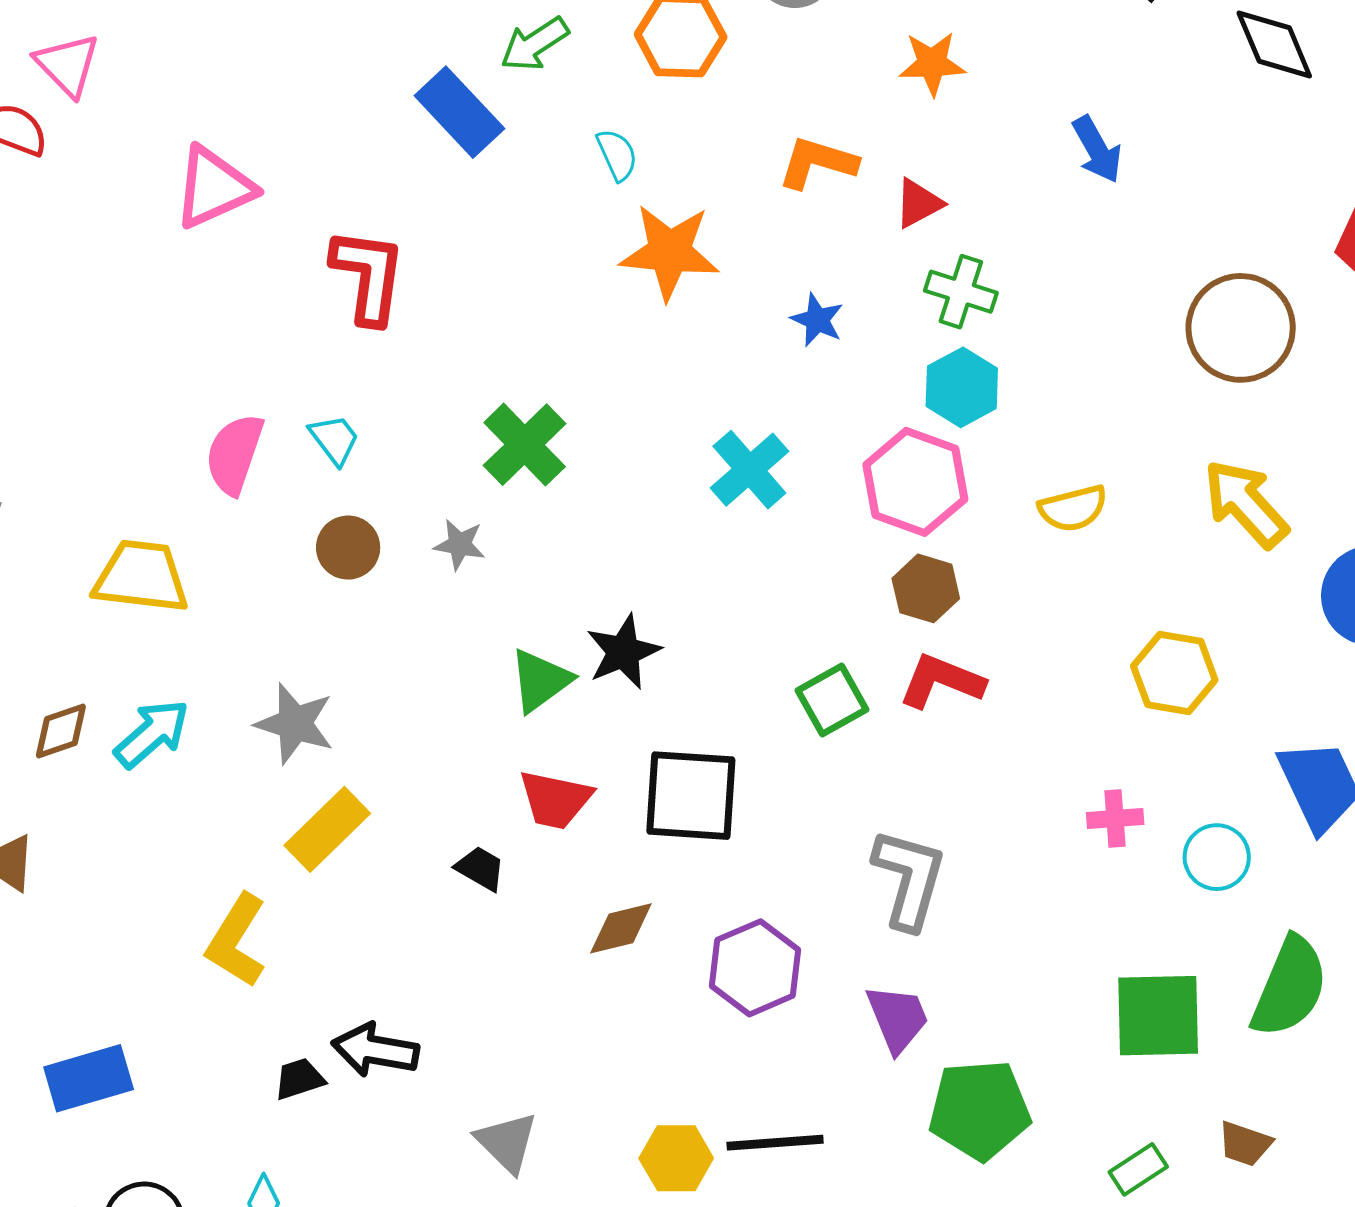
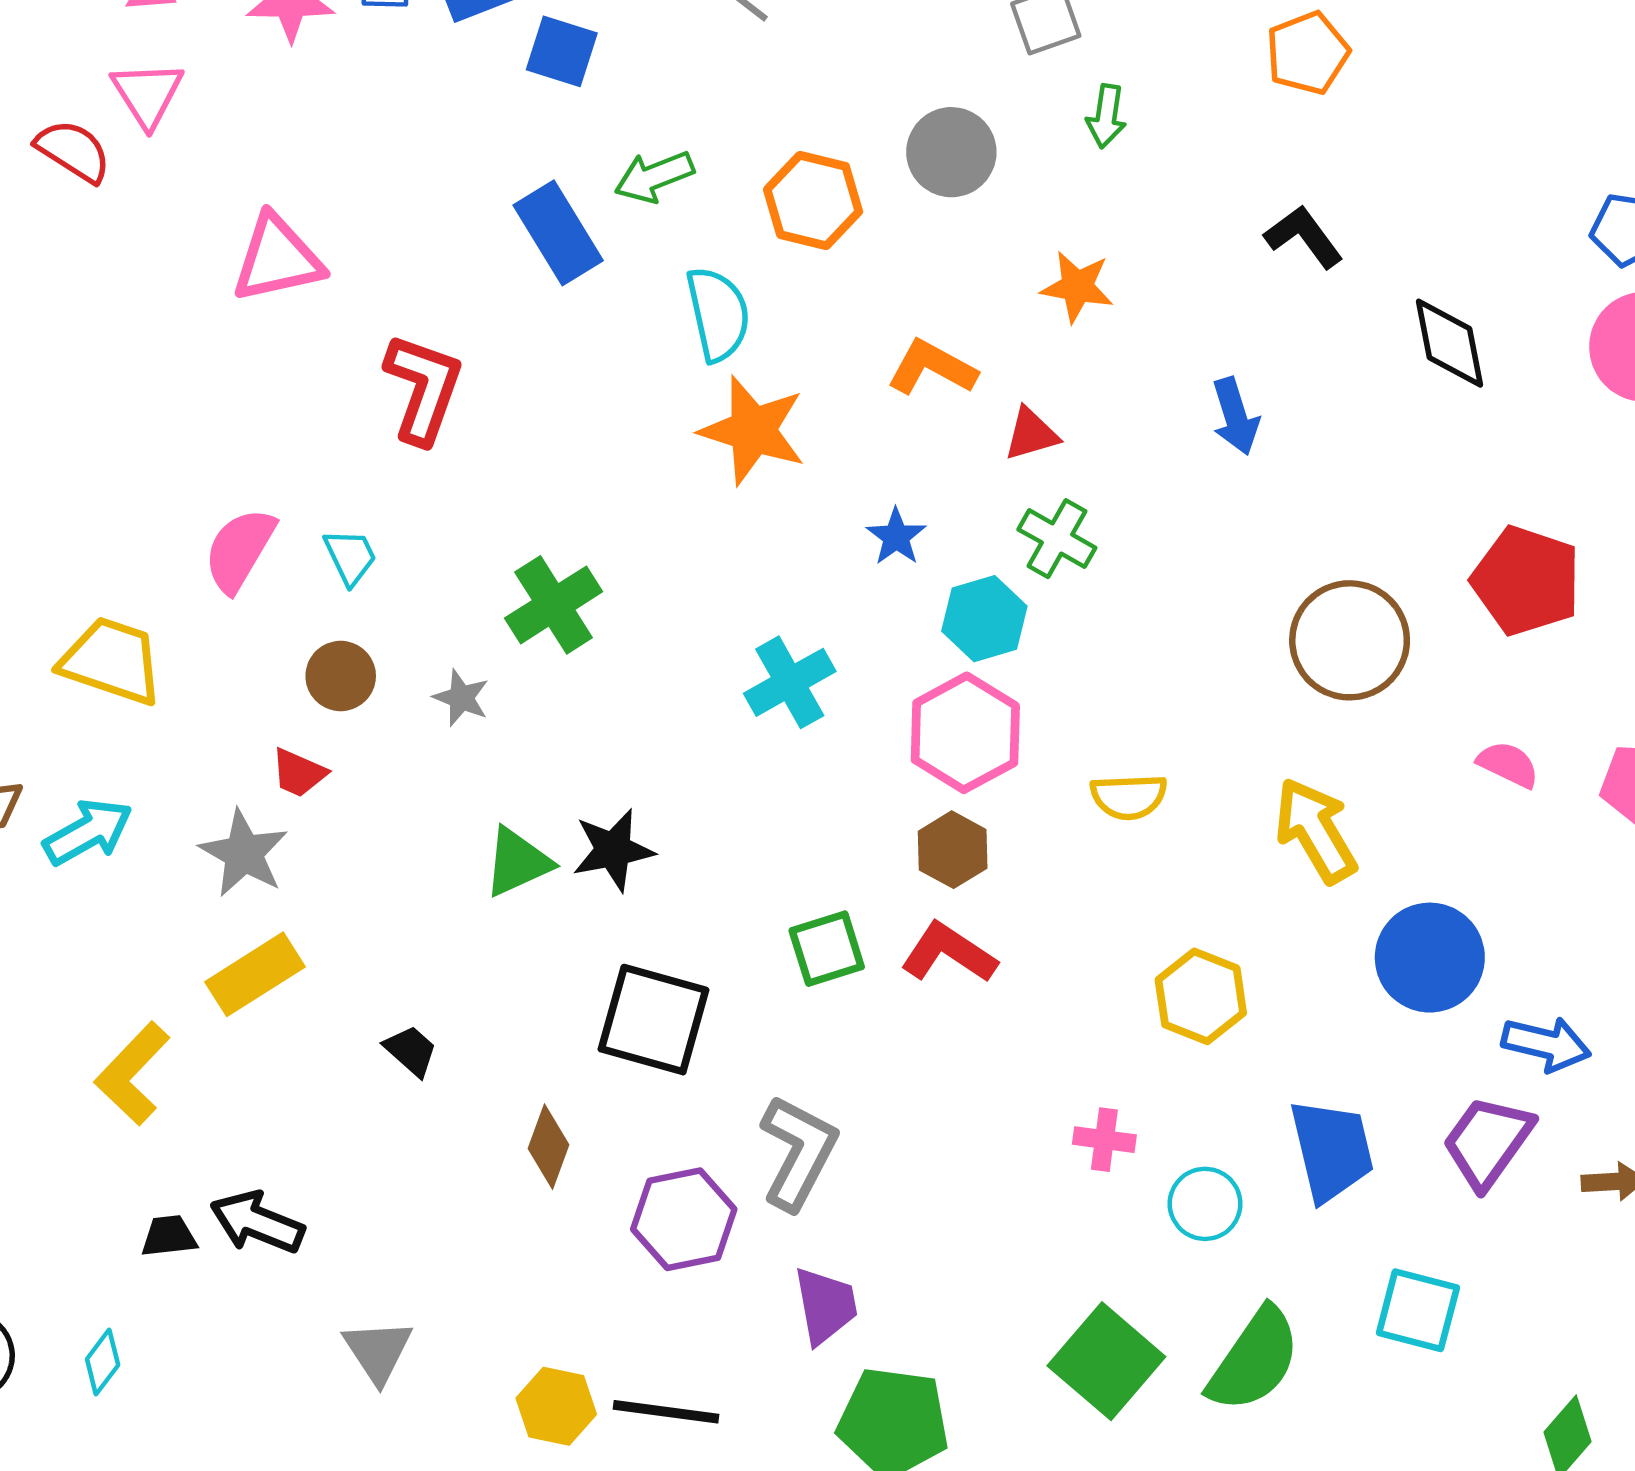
cyan semicircle: (617, 155) -> (718, 314), size x1.6
cyan hexagon: (962, 387) -> (984, 619), moved
red trapezoid: (555, 800) -> (299, 773), moved, size x0.7
gray L-shape: (909, 879) -> (798, 1152), moved
brown diamond: (621, 928) -> (549, 1147), turned -68
green square: (1158, 1016) -> (1106, 1361), turned 30

